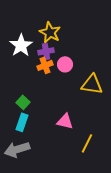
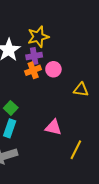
yellow star: (50, 32) -> (38, 37), turned 30
yellow triangle: (92, 84) -> (81, 90), size x0.7

